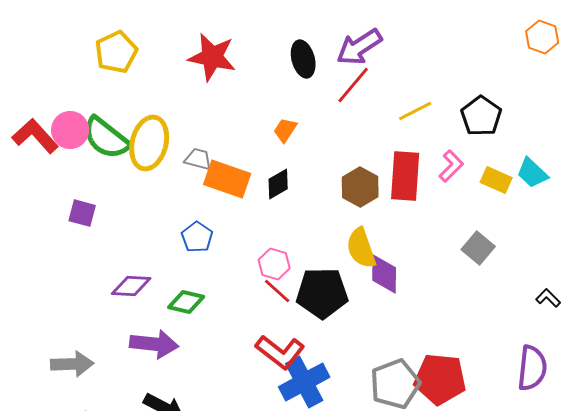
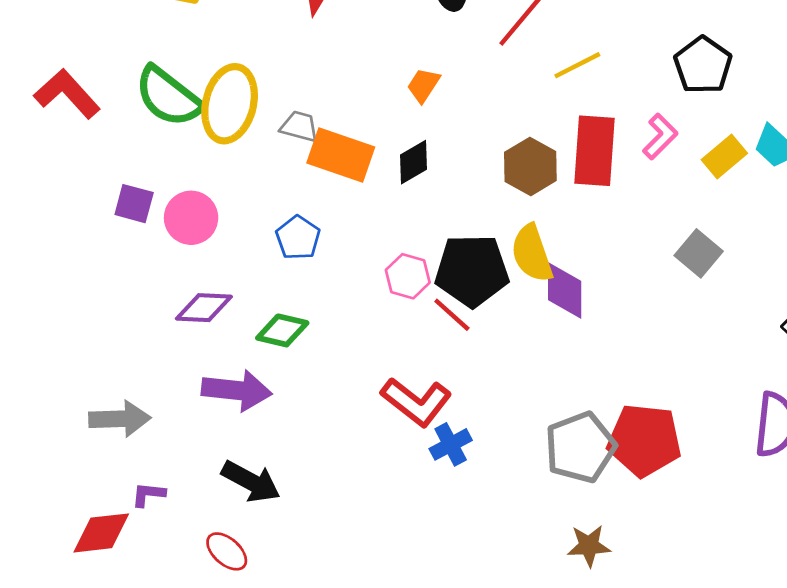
yellow line: (415, 111) -> (577, 65), moved
pink circle: (70, 130) -> (191, 218), moved
yellow rectangle: (496, 180) -> (724, 156), turned -64
red line: (277, 291) -> (452, 315), moved
black pentagon: (322, 293) -> (472, 271), moved
blue cross: (304, 382) -> (451, 444), size x0.6

